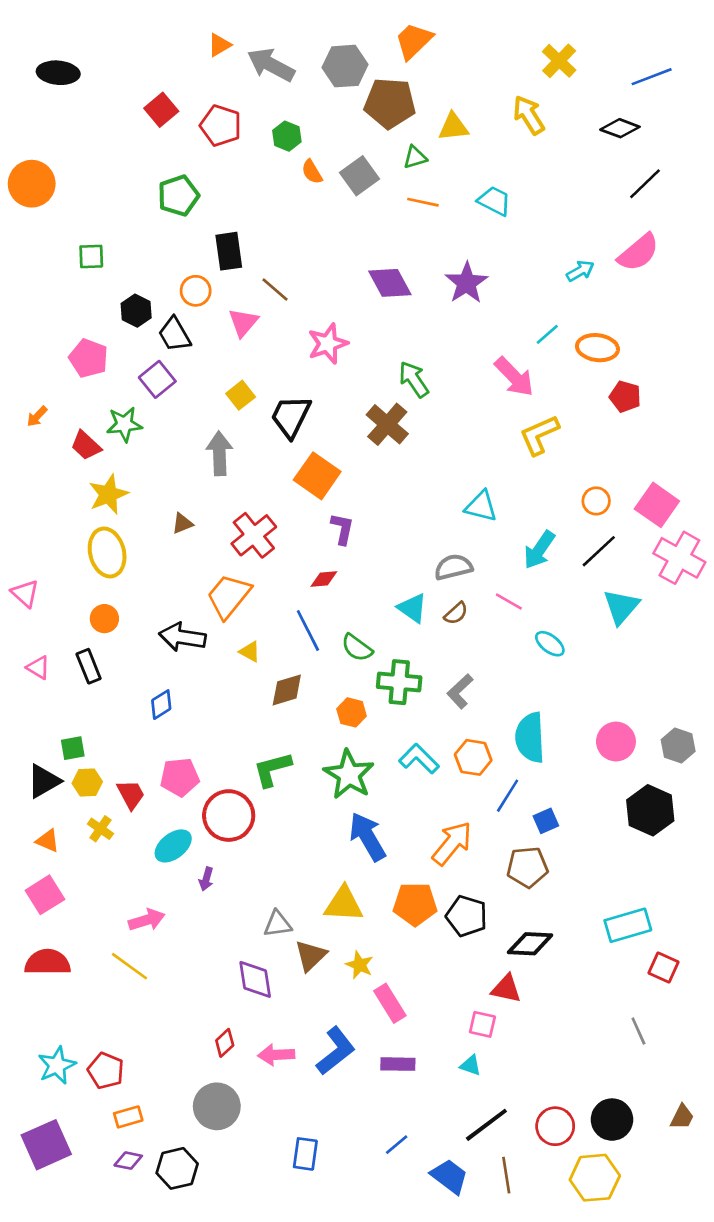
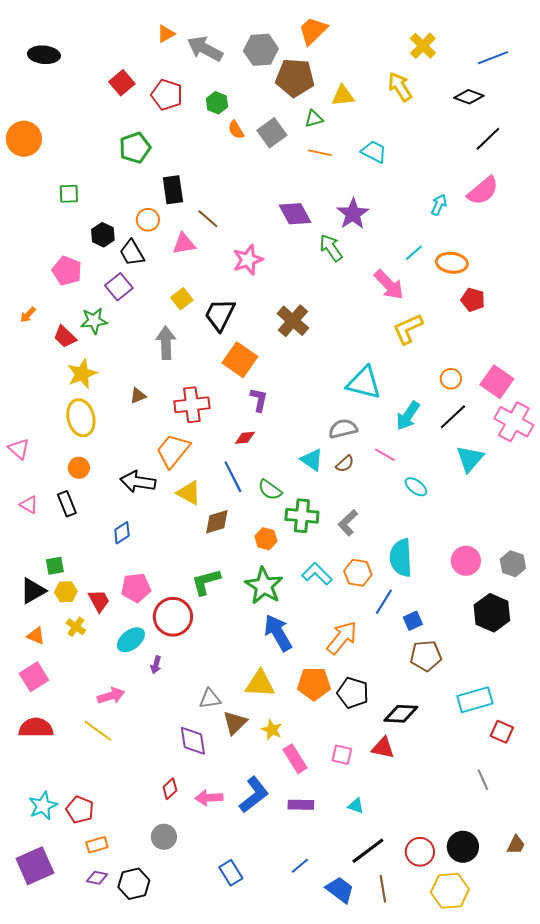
cyan arrow: (580, 271) -> (439, 205), turned -35
pink triangle: (243, 323) -> (184, 244), turned 40
green arrow: (414, 379) -> (331, 248), moved
cyan triangle: (481, 506) -> (364, 383), size x1.4
red cross: (254, 535) -> (192, 405), turned 32
yellow triangle: (250, 652) -> (189, 493), size x1.5
brown pentagon: (527, 867) -> (426, 656), moved
pink square: (482, 1024) -> (342, 755), moved
gray circle: (217, 1106) -> (164, 837), size x0.7
blue rectangle: (305, 1154) -> (231, 873), turned -40

